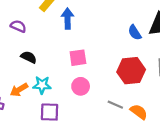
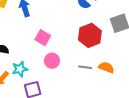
pink square: (78, 58) -> (43, 38), turned -35

